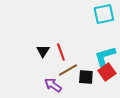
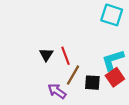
cyan square: (104, 14) -> (112, 15), turned 30
brown line: (68, 70) -> (73, 75), turned -30

